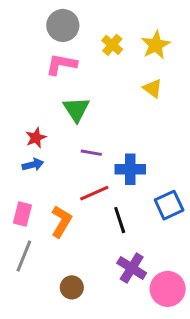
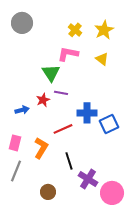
gray circle: (63, 25) -> (22, 23), moved
pink L-shape: (61, 64) -> (68, 54), moved
red star: (36, 138) -> (43, 100), moved
purple line: (91, 153) -> (61, 93), moved
blue square: (169, 205) -> (109, 124), moved
black line: (120, 220) -> (69, 161), moved

